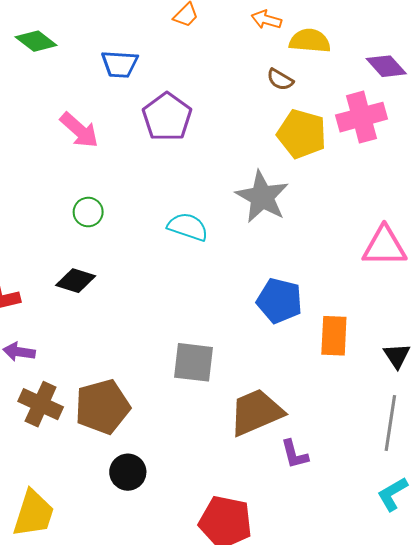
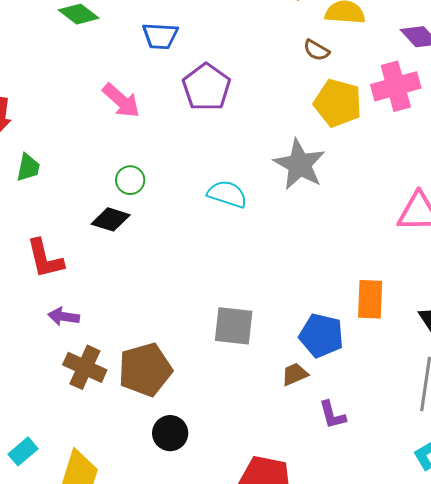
black diamond: (76, 281) -> (111, 219), moved
blue pentagon: (279, 301) -> (321, 335), moved
brown trapezoid: (256, 412) -> (295, 374), size x0.5

